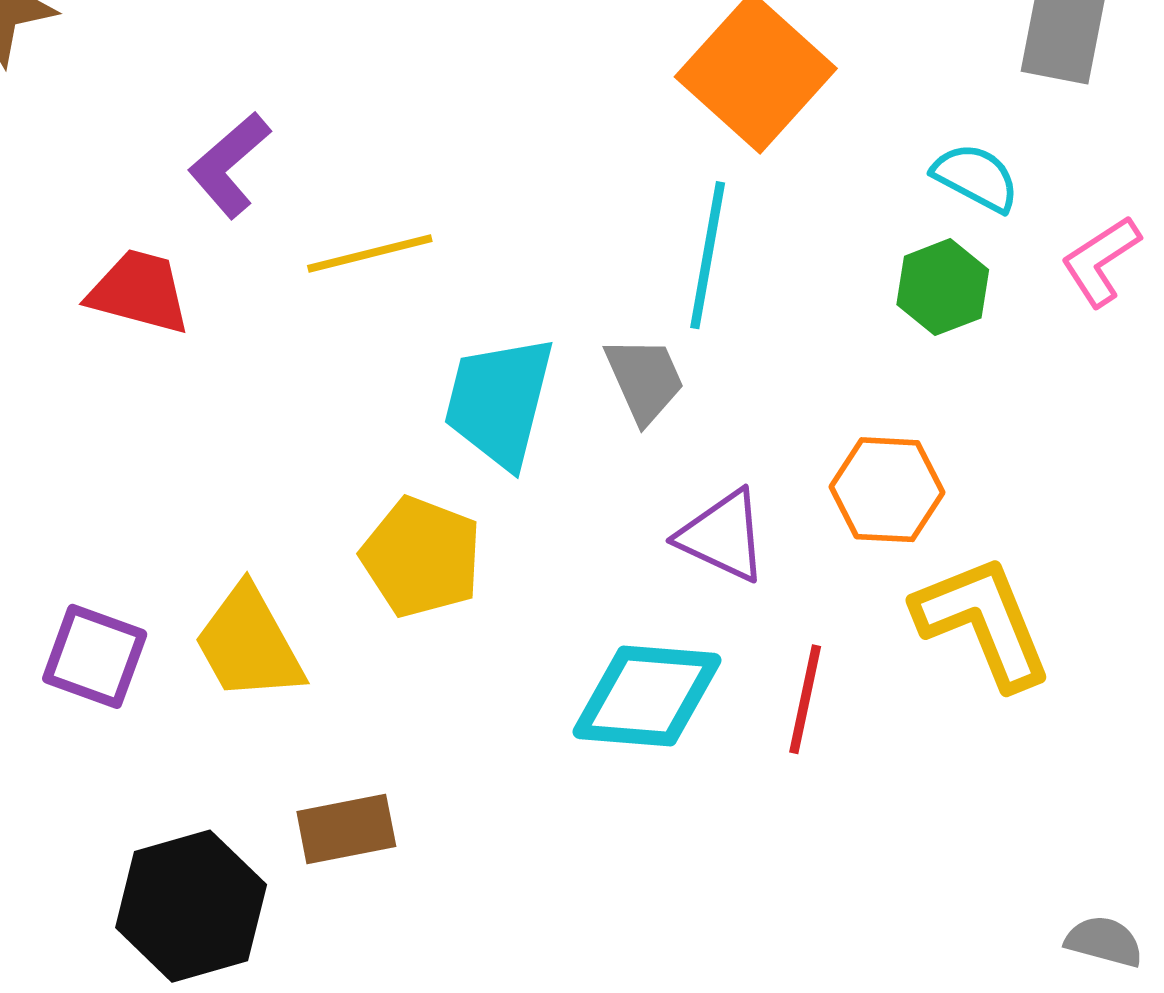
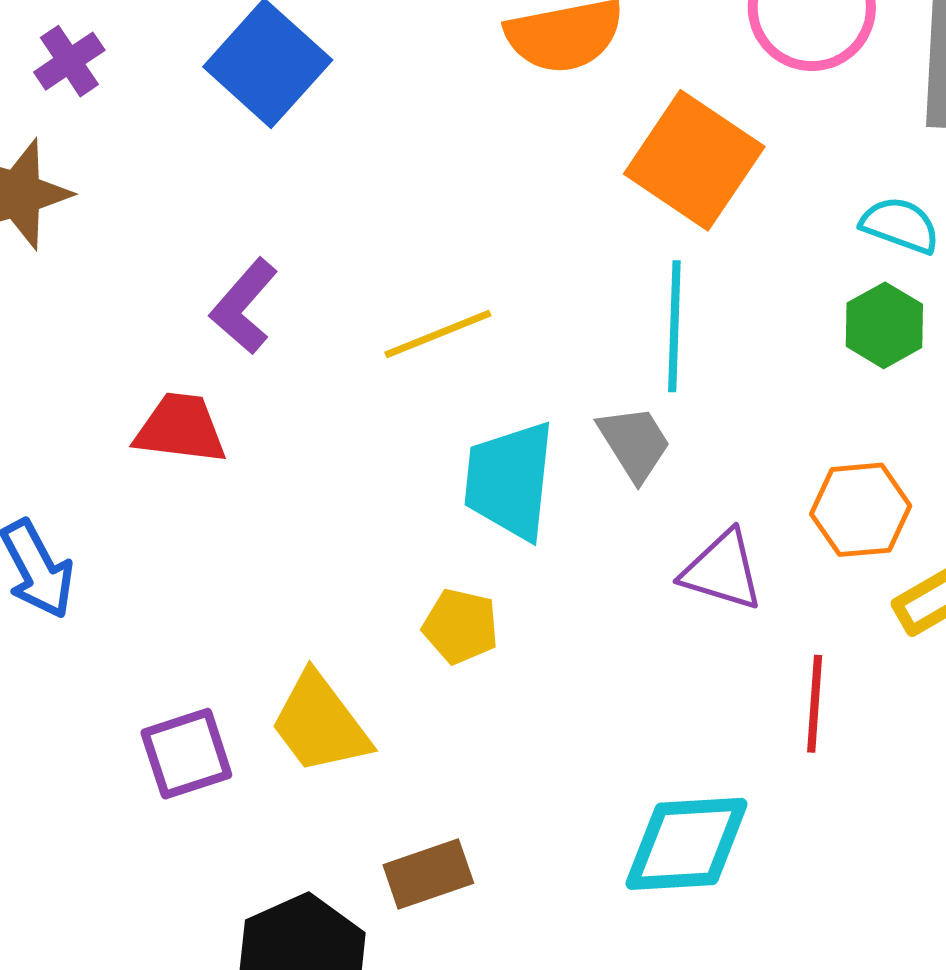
yellow line: (370, 254) -> (438, 334), moved
yellow pentagon: (421, 557) -> (461, 626), size x0.7
purple square: (95, 656) -> (186, 754), turned -30
cyan diamond: (647, 696) -> (687, 844), moved

